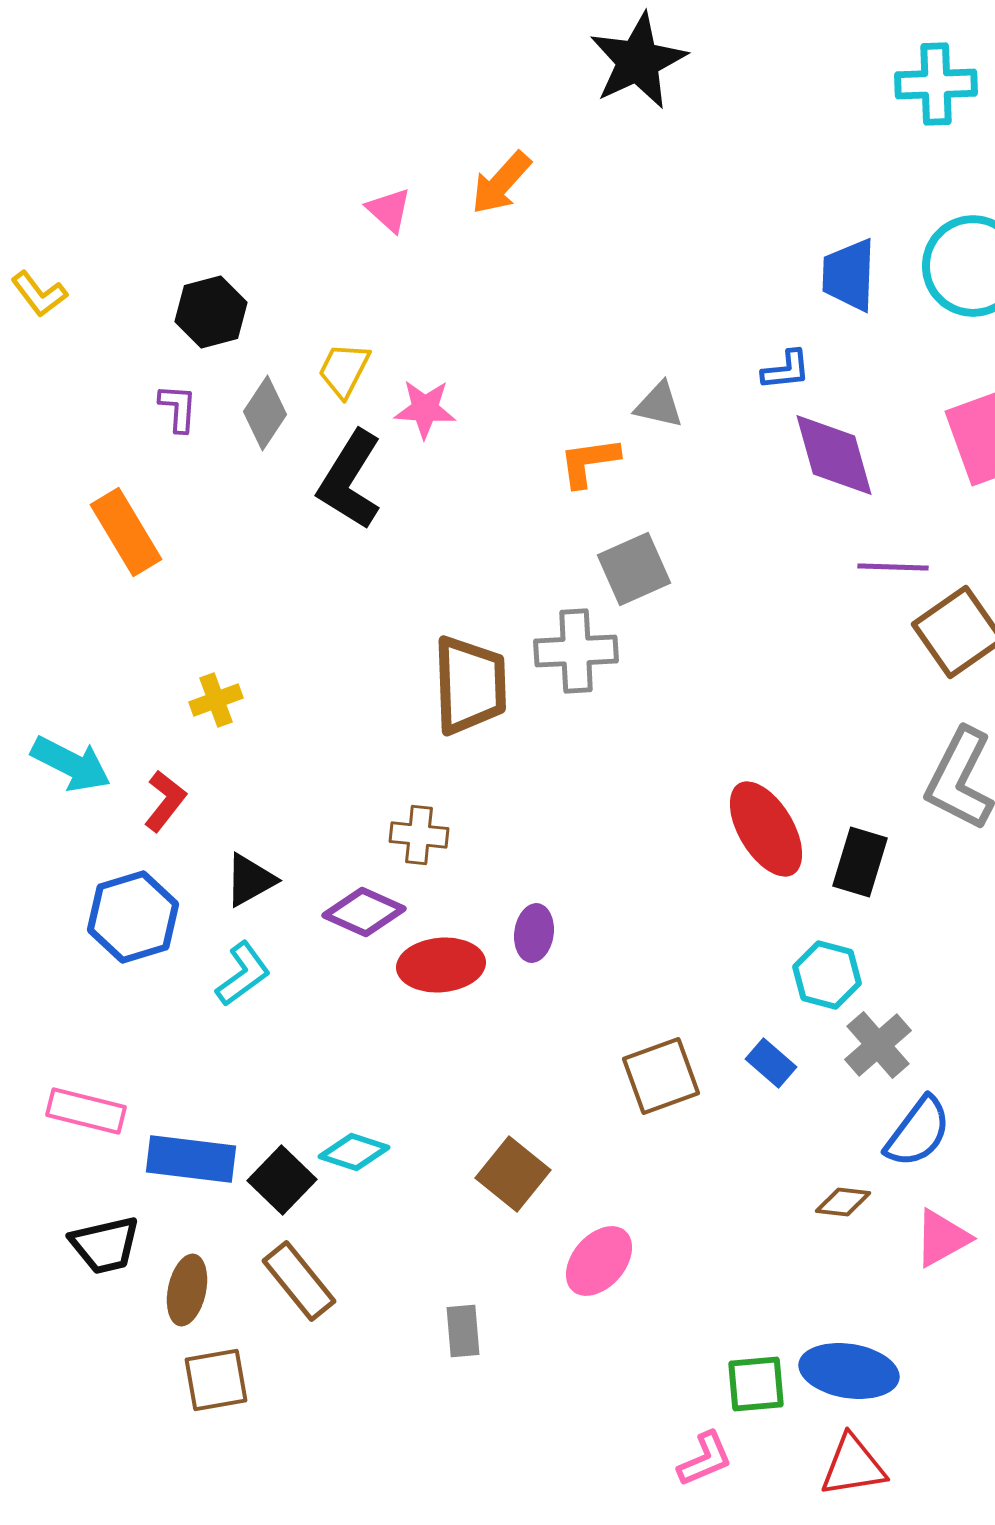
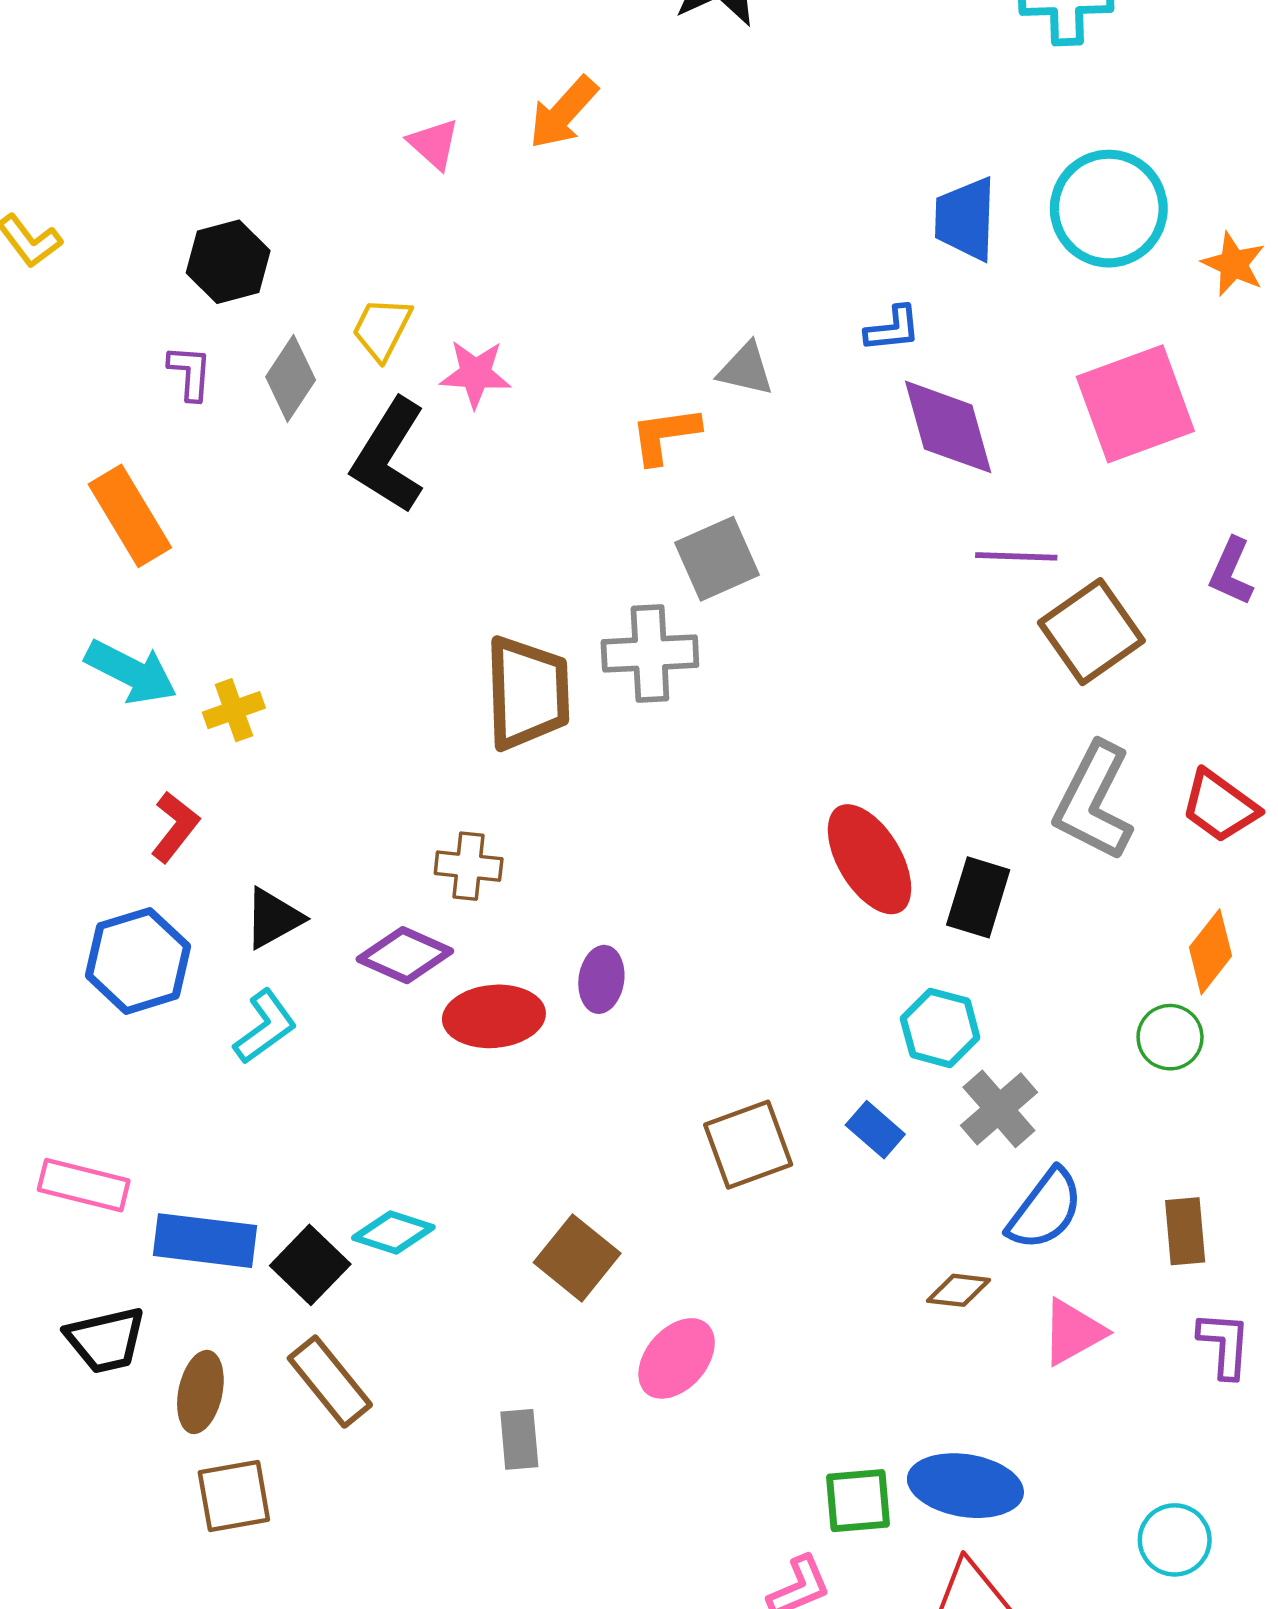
cyan arrow: (71, 764) -> (131, 672), moved

